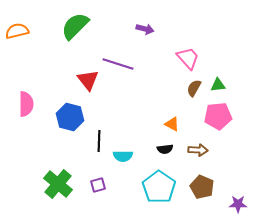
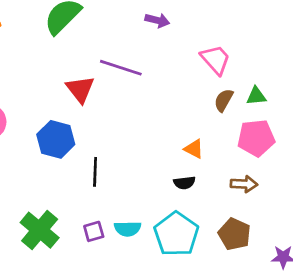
brown arrow: (198, 150) -> (244, 184), moved
cyan semicircle: (123, 156) -> (128, 229), moved

